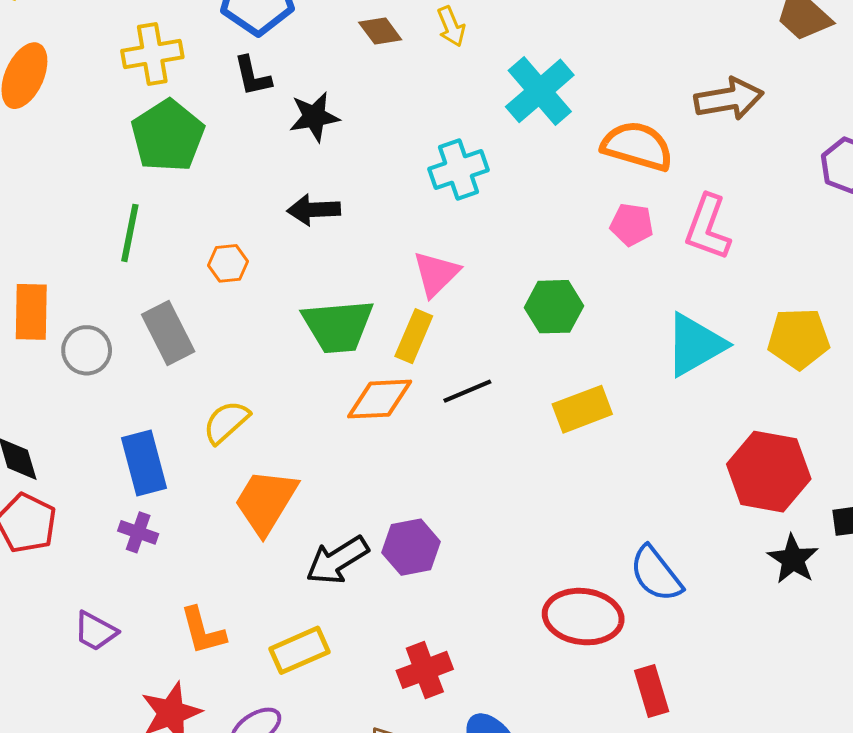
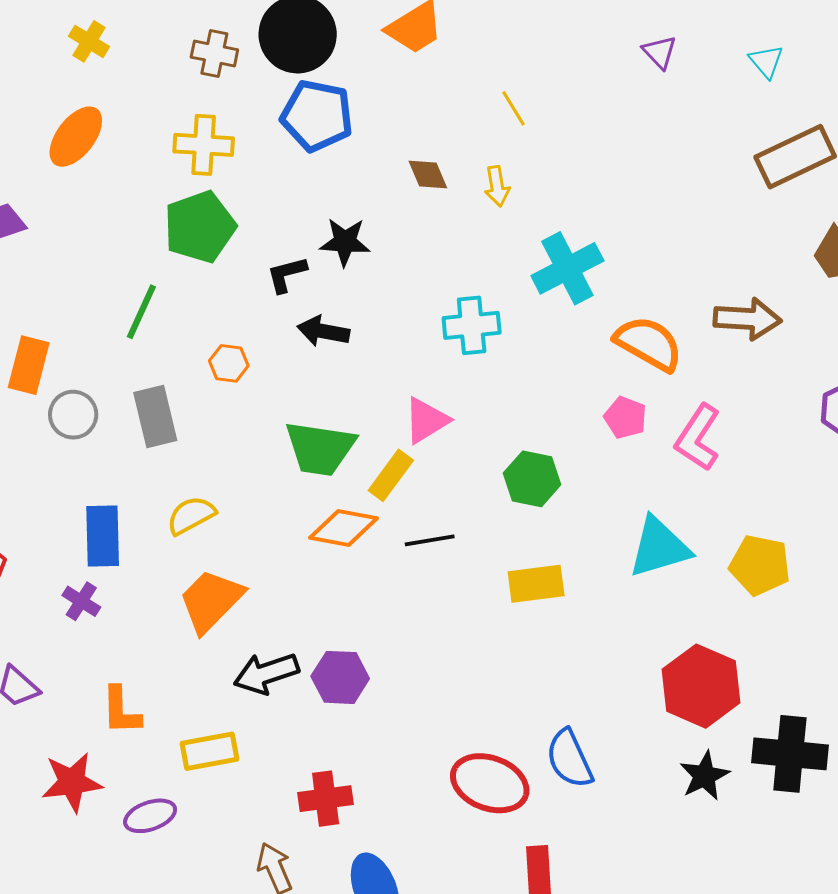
black L-shape: (252, 76) -> (287, 274), moved, turned 75

